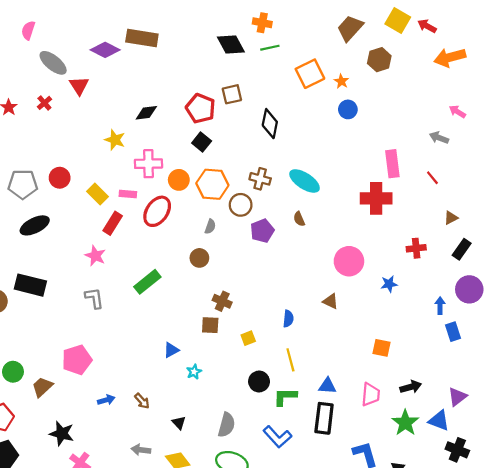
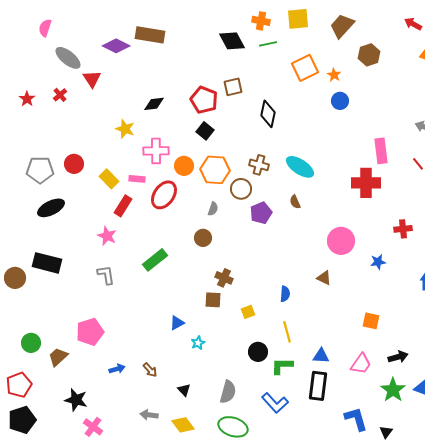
yellow square: (398, 21) -> (298, 19), moved, turned -35
pink trapezoid: (371, 394) -> (361, 364), turned 30

